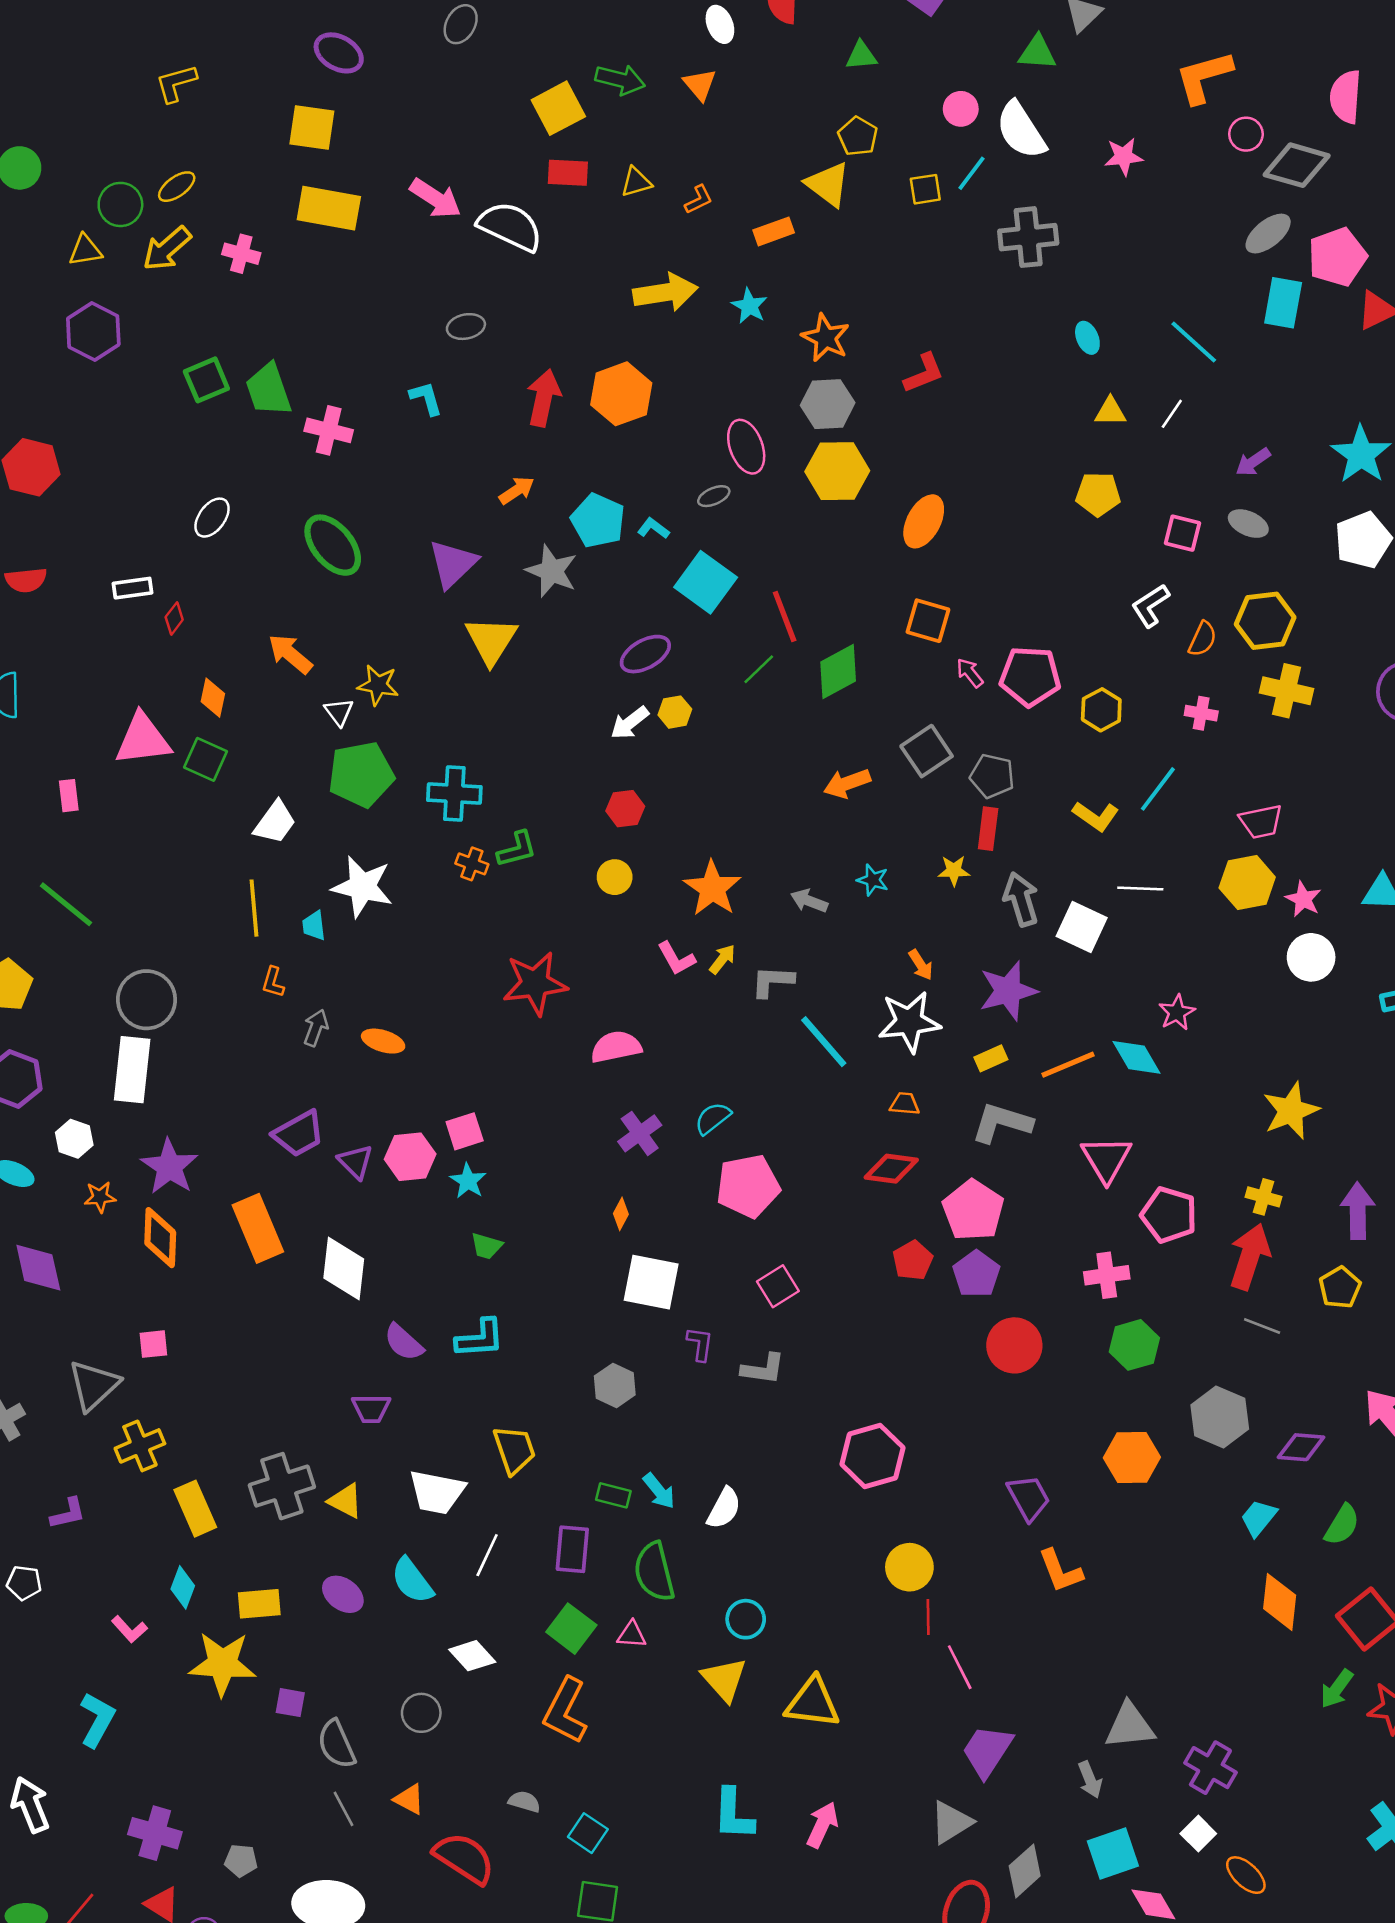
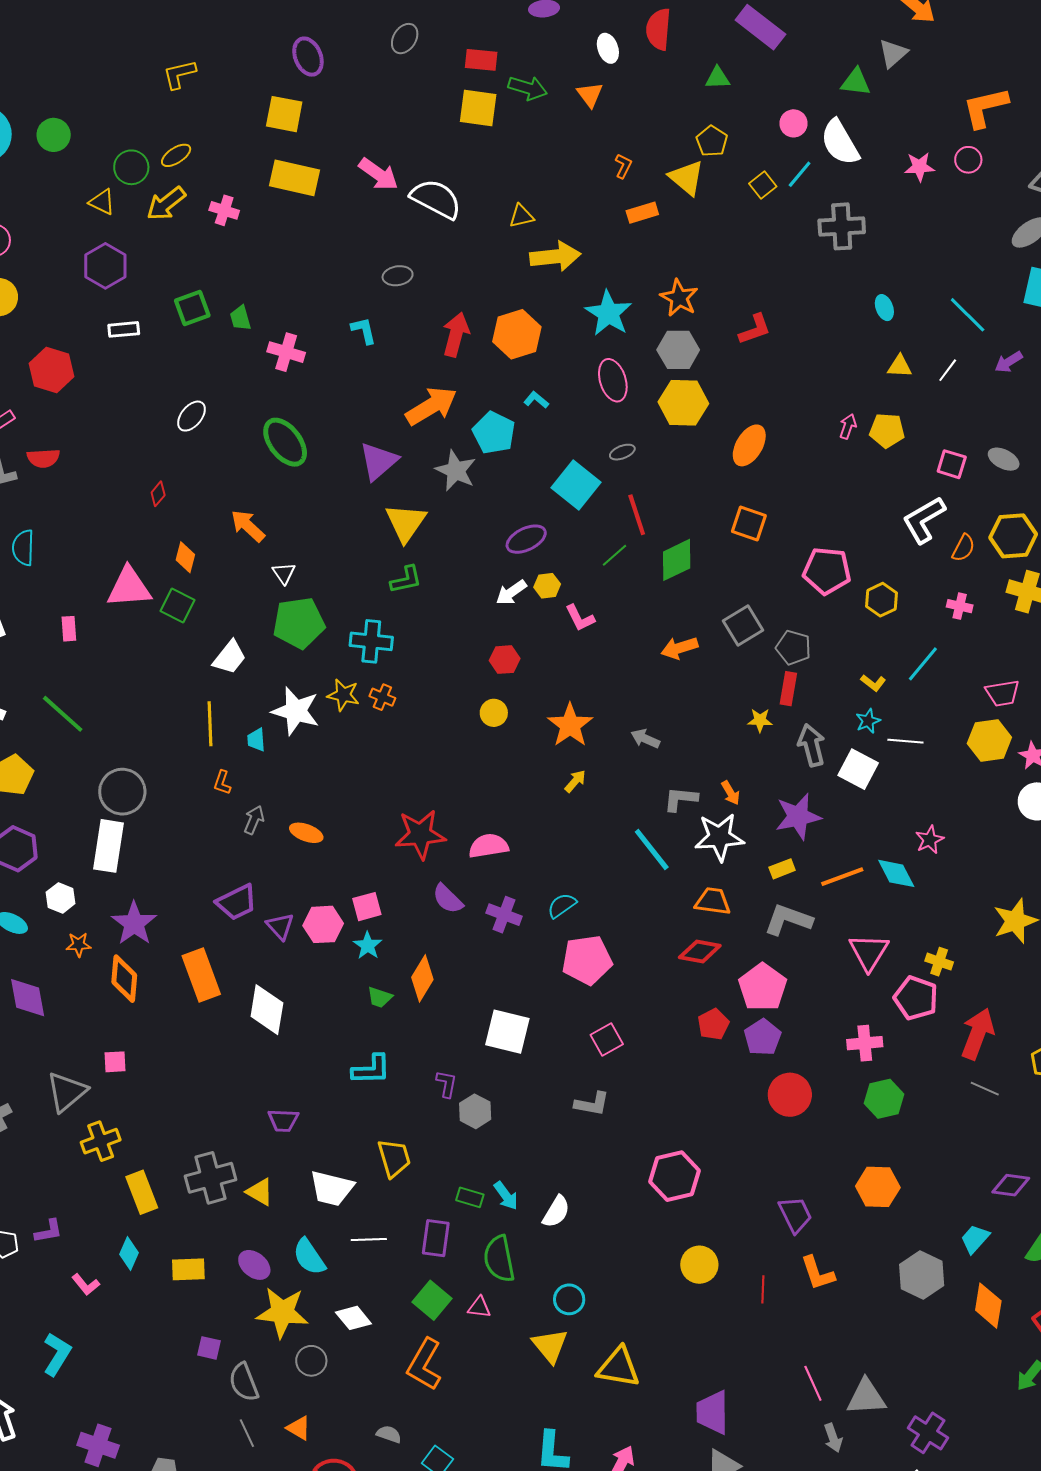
purple ellipse: (339, 53) -> (308, 57), turned 36
yellow square: (558, 108) -> (478, 108), turned 33
pink circle: (1246, 134) -> (968, 160), moved
red rectangle: (568, 173) -> (481, 60), moved
yellow triangle: (636, 182) -> (521, 216), moved
yellow square: (925, 189) -> (763, 185), turned -32
orange L-shape: (699, 200) -> (623, 166), moved, turned -40
yellow triangle: (85, 250) -> (102, 202), turned 32
cyan star: (749, 306) -> (608, 313), moved, size x1.6
green trapezoid: (268, 390) -> (240, 318), size x0.6
purple arrow: (1253, 462) -> (1009, 362), moved
orange arrow: (517, 490) -> (431, 406), size x1.8
gray ellipse: (714, 496) -> (622, 452), moved
cyan L-shape: (653, 528) -> (536, 400), moved
white rectangle: (133, 588) -> (124, 329), moved
white L-shape: (1150, 606) -> (924, 520), size x1.4
pink arrow: (970, 673) -> (848, 426), moved, turned 55
yellow star: (378, 685) -> (343, 695), moved
yellow L-shape: (1096, 816) -> (873, 683), size x0.7
green L-shape: (517, 849) -> (406, 580), moved
cyan star: (873, 880) -> (868, 721), moved, turned 30
pink L-shape: (676, 958) -> (580, 618), moved
gray L-shape: (772, 981) -> (681, 799), moved
red star: (535, 983) -> (420, 834), moved
orange trapezoid: (905, 1104) -> (713, 901), size x1.5
purple cross: (640, 1133) -> (504, 915), turned -36
yellow cross: (1264, 1197) -> (939, 962), moved
orange diamond: (621, 1214) -> (422, 978), moved, size x1.8
purple semicircle: (404, 1342) -> (448, 899), moved
purple L-shape: (700, 1344) -> (447, 1084), moved
gray hexagon: (1220, 1417) -> (922, 1275), moved
purple L-shape: (68, 1513) -> (49, 1231), moved
white line: (487, 1555) -> (369, 1240), turned 60
red line: (928, 1617) -> (763, 1289), moved
yellow star: (222, 1664) -> (282, 1312), moved
pink line: (960, 1667) -> (813, 1383), moved
purple trapezoid: (987, 1751) -> (712, 1412), moved, turned -36

